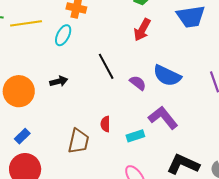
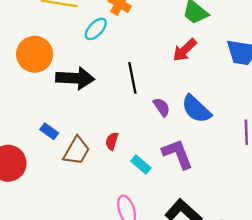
black arrow: (59, 81) -> (75, 78), size x1.8
orange circle: (19, 91) -> (35, 54), moved
blue rectangle: (22, 136) -> (49, 131), moved, turned 63
cyan rectangle: (135, 136) -> (141, 164), turned 42

